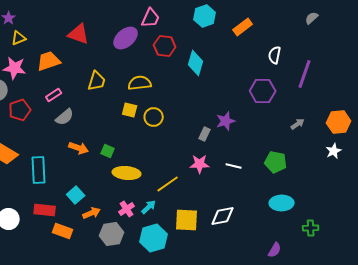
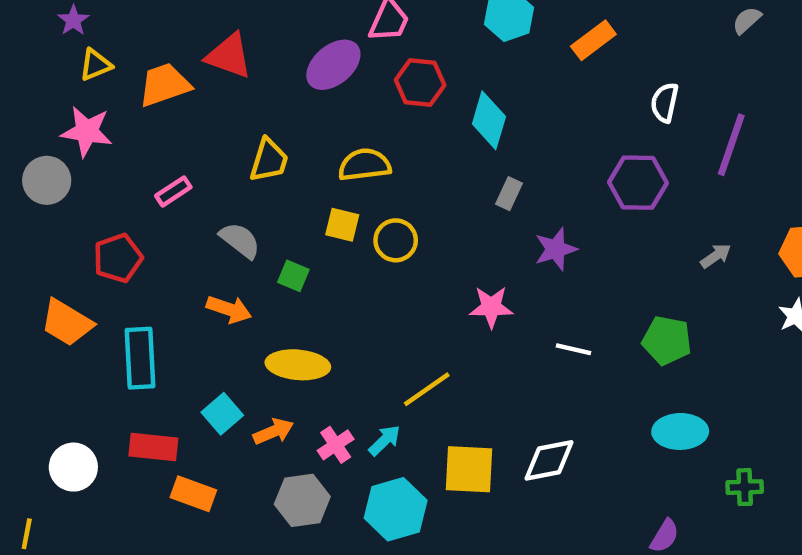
orange trapezoid: (49, 61) -> (164, 85), moved
red pentagon: (20, 110) -> (118, 258), moved
gray semicircle: (65, 117) -> (240, 240), moved, turned -102
gray rectangle: (205, 134) -> (509, 194), moved
green square: (108, 151) -> (293, 276), moved
pink star: (200, 164) -> (491, 307), moved
yellow ellipse: (127, 173) -> (298, 365), moved
orange arrow: (92, 213) -> (273, 431), moved

